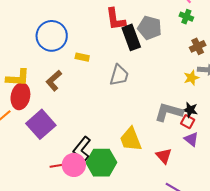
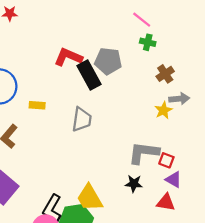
red L-shape: (115, 19) -> (68, 57), turned 130
black star: (190, 110) -> (134, 184), moved
yellow trapezoid: (131, 139) -> (90, 198), moved
red triangle: (164, 156) -> (166, 202), moved, turned -30

